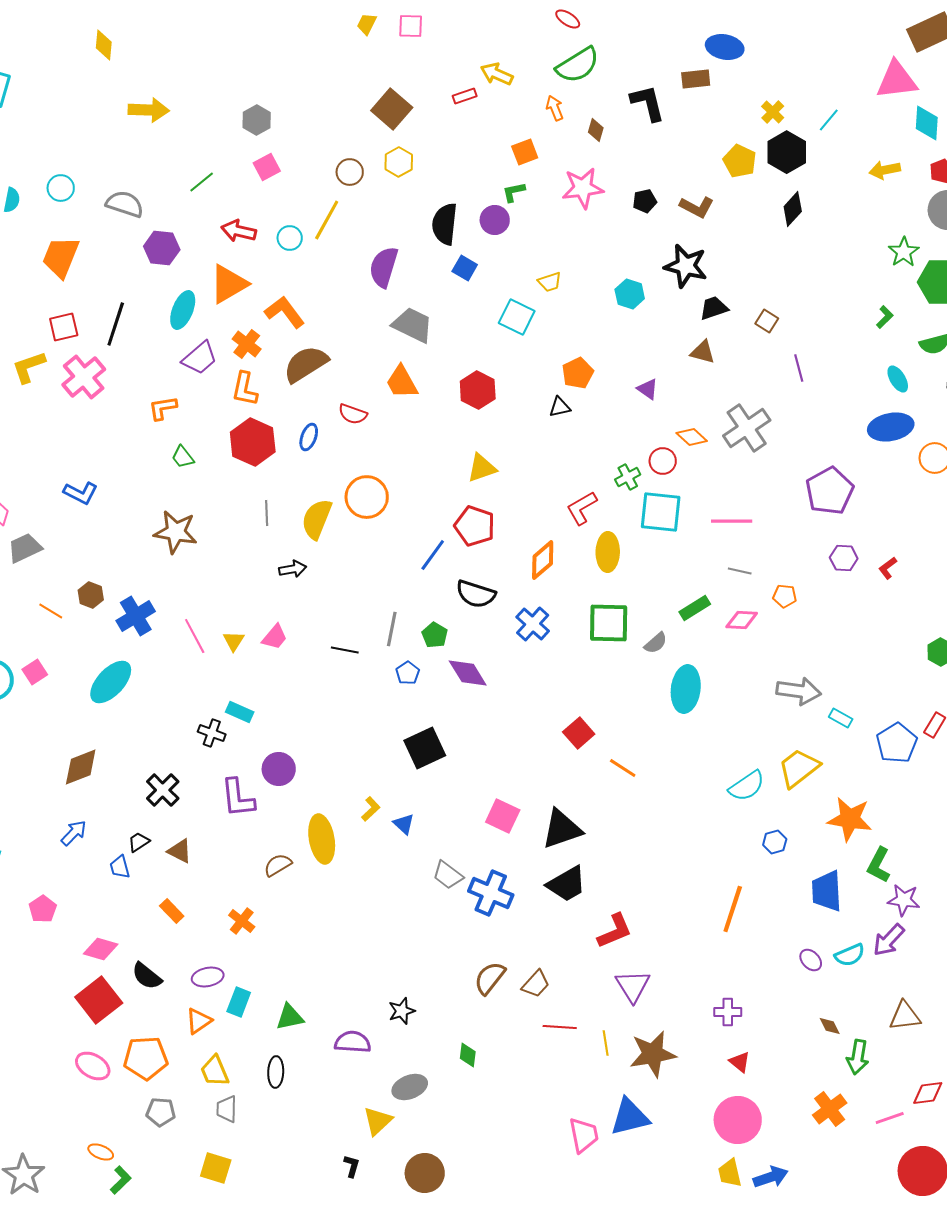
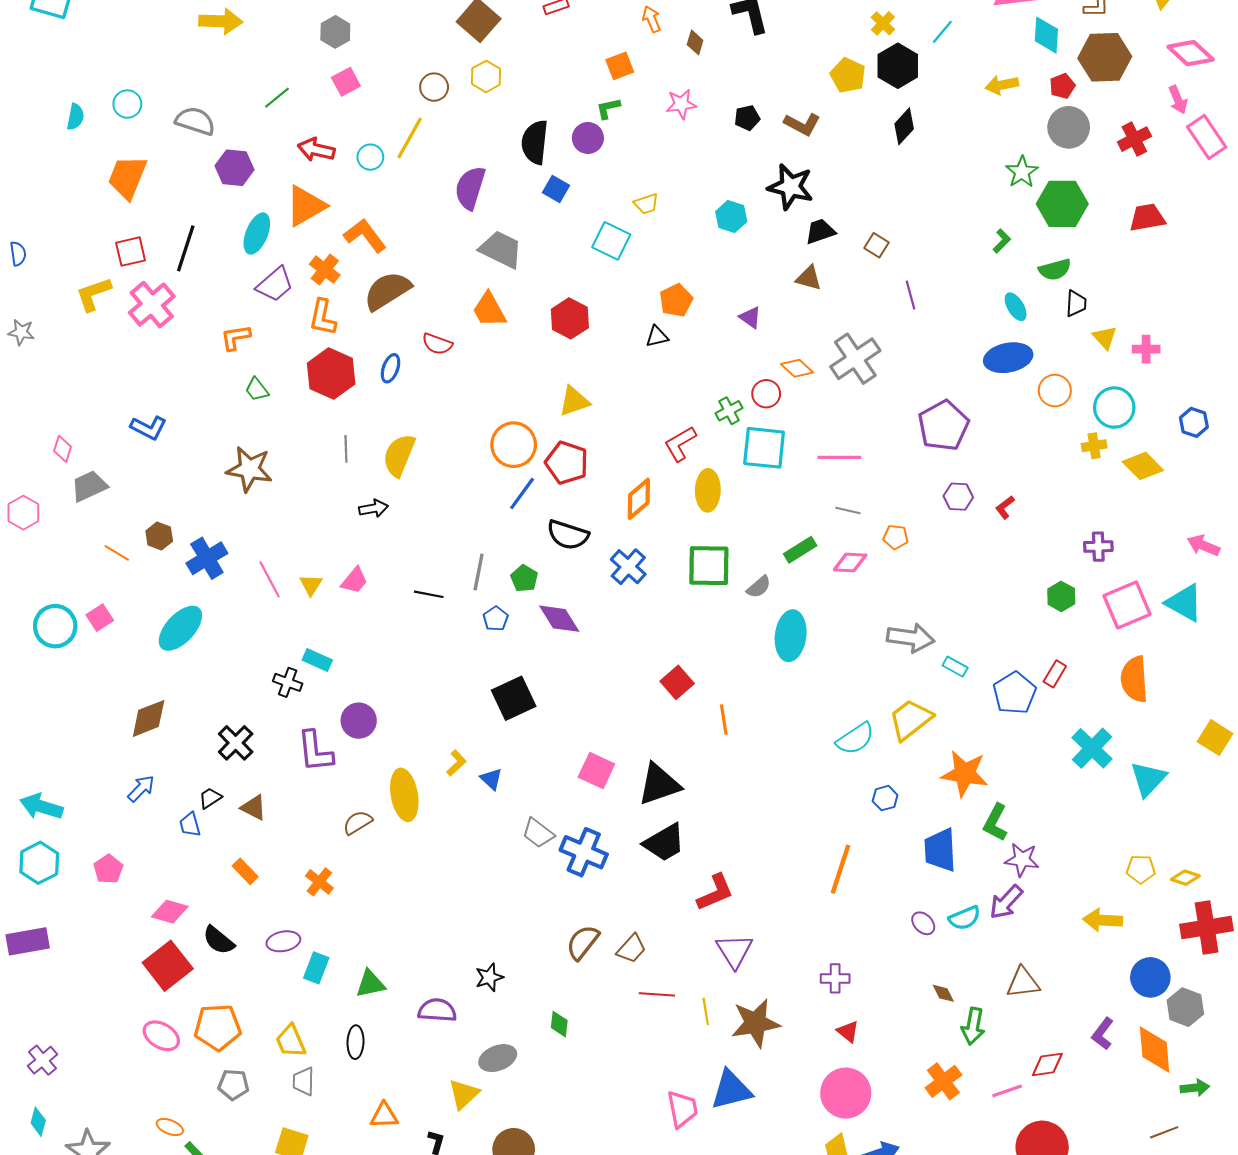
pink star: (583, 188) -> (681, 104), size x0.7
orange circle: (367, 497) -> (514, 445), moved
orange line: (623, 768) -> (724, 720), turned 48
orange triangle: (199, 1021) -> (384, 1115), moved, turned 32

